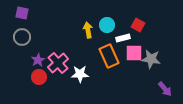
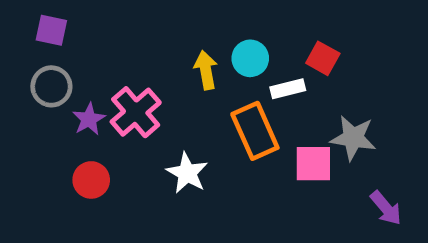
pink square: (134, 53) -> (313, 164), moved
purple star: (38, 60) -> (89, 119), moved
pink cross: (58, 63) -> (136, 112), moved
white star: (80, 74) -> (187, 173), turned 30

